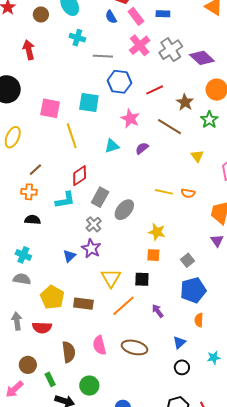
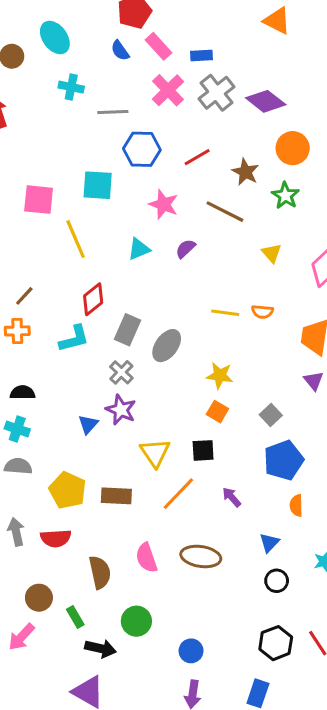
blue rectangle: (163, 14) -> (202, 56), moved
black semicircle: (33, 220) -> (23, 393), moved
orange square: (153, 255) -> (217, 412), turned 32

